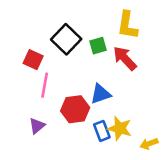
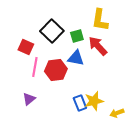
blue triangle: (101, 94) -> (76, 58), moved, turned 30
red hexagon: (75, 109) -> (56, 70), moved
yellow star: (120, 128) -> (94, 101), turned -30

